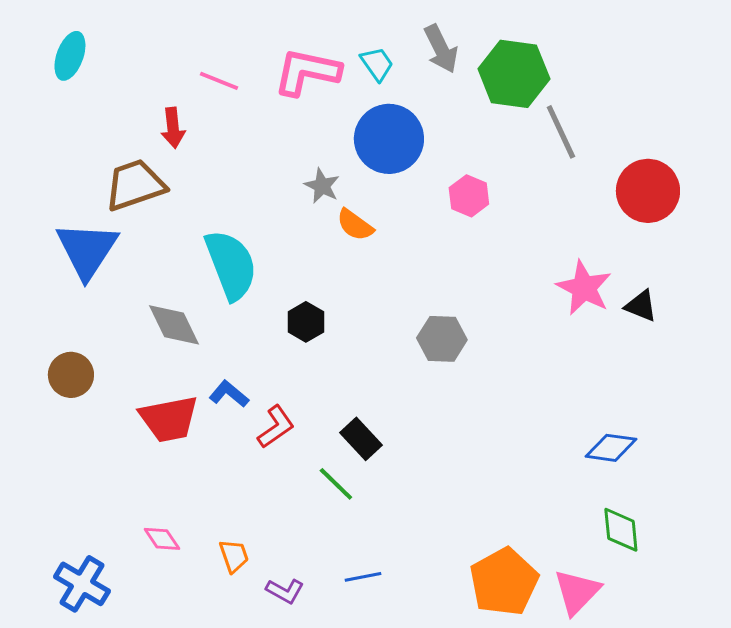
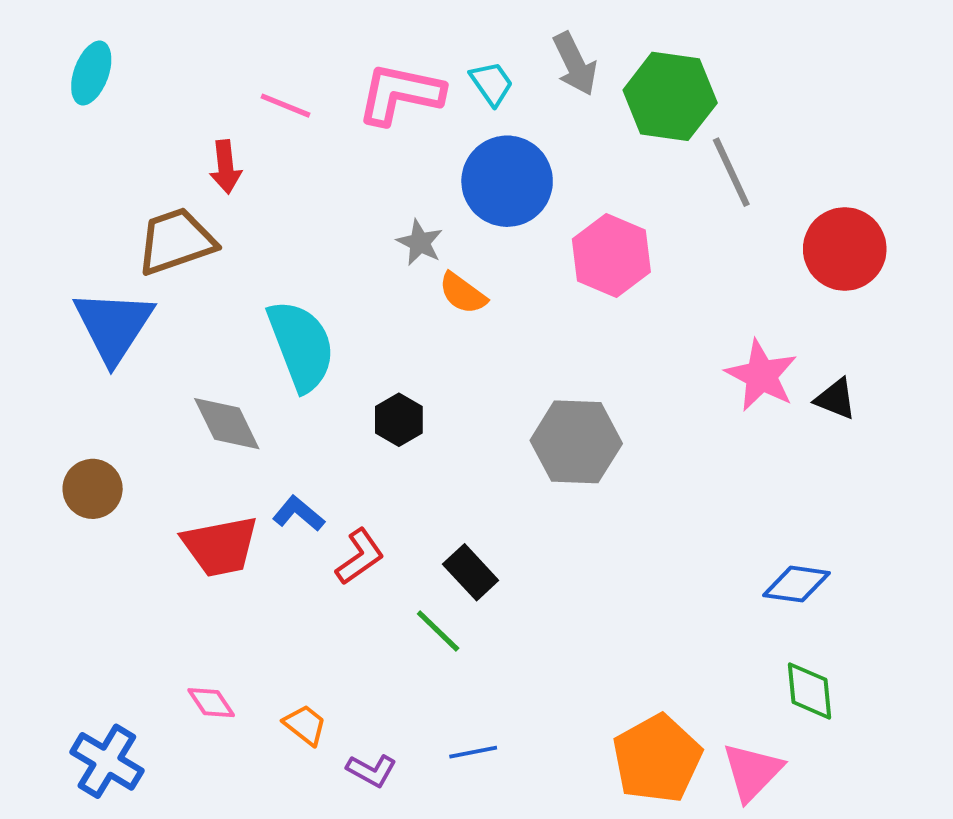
pink hexagon: (469, 196) -> (611, 256), size x1.5
gray hexagon: (442, 339) -> (576, 442), size x1.4
orange trapezoid: (234, 556) -> (305, 725), turned -33

